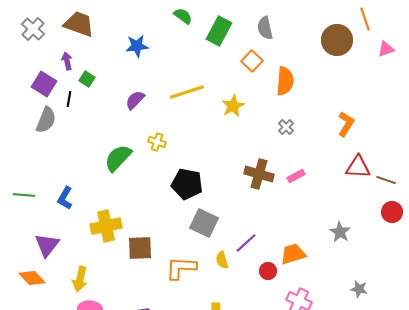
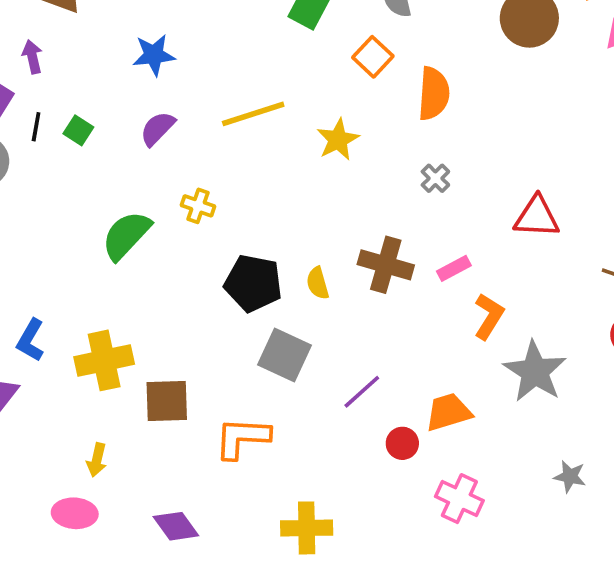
blue star: (137, 46) -> (154, 55), moved
green square: (87, 79) -> (78, 130), moved
orange L-shape: (346, 124) -> (489, 316), moved
red triangle: (358, 167) -> (537, 217), moved
blue L-shape: (65, 198) -> (31, 340), moved
gray star: (340, 232) -> (535, 372), size x1.6
yellow semicircle: (222, 260) -> (318, 283), moved
yellow arrow: (80, 279) -> (97, 460), moved, size x0.7

